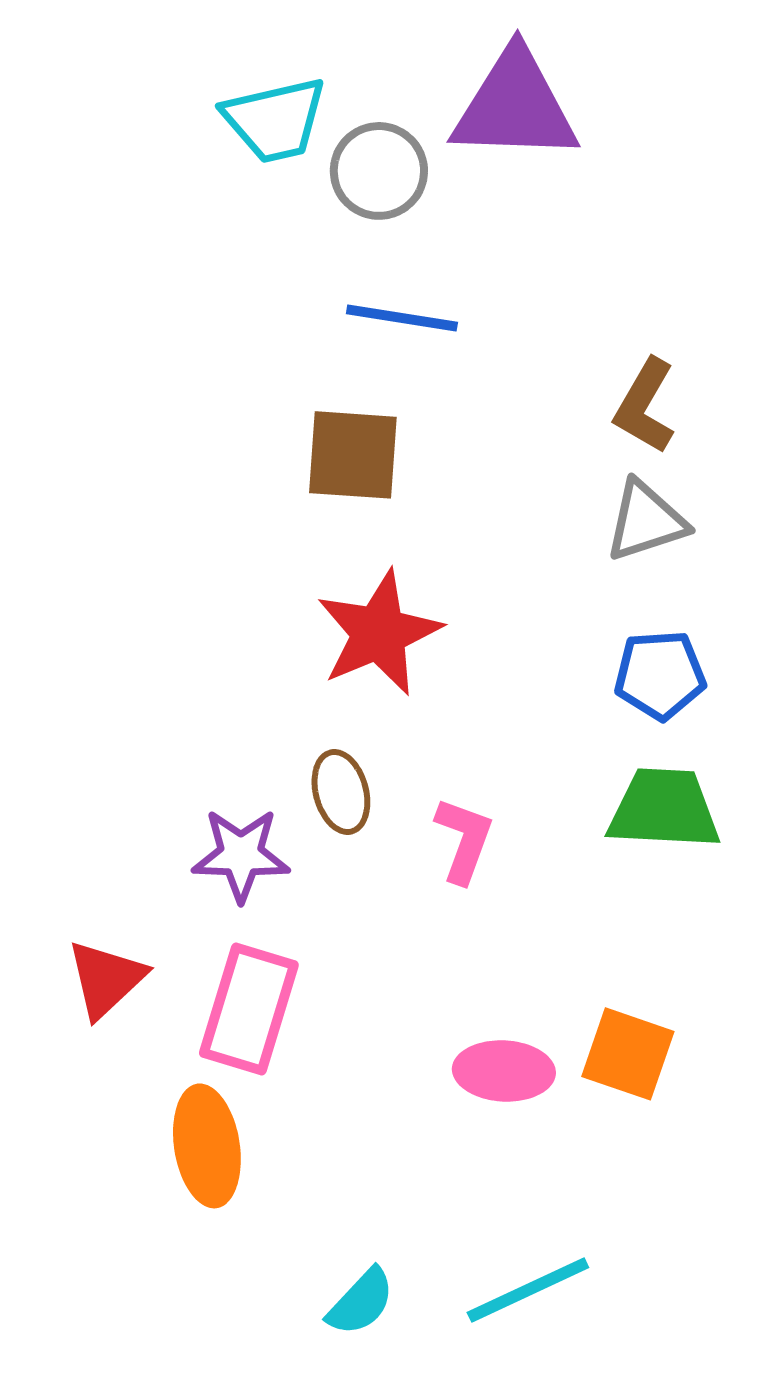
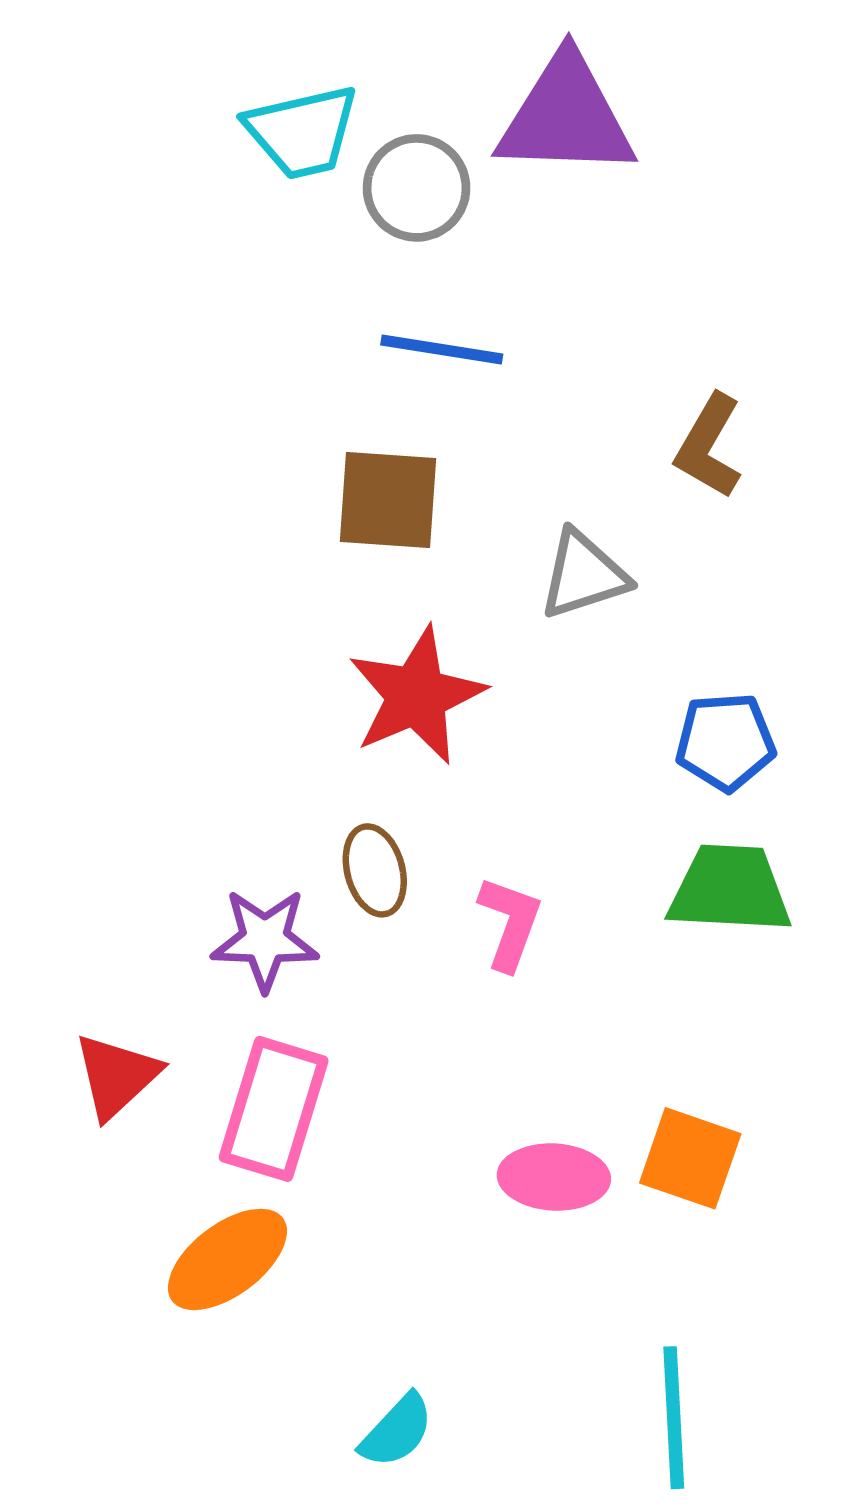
gray triangle: (646, 521) -> (584, 575), moved
orange ellipse: (207, 1146) -> (227, 1259), turned 62
cyan line: (528, 1290) -> (674, 1418), moved, turned -68

